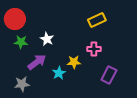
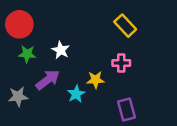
yellow rectangle: (97, 20) -> (125, 26), turned 72
purple rectangle: (109, 75) -> (126, 109), moved, turned -42
gray star: (22, 84) -> (18, 97), moved

